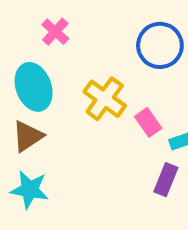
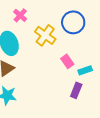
yellow cross: (105, 99) -> (45, 35), moved

